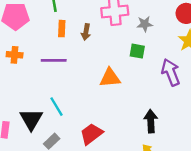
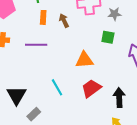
brown arrow: (86, 32) -> (64, 21), turned 144
cyan line: (57, 107) -> (57, 87), moved
red trapezoid: (91, 134) -> (91, 88), moved

